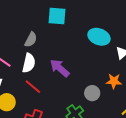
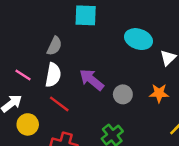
gray circle: (92, 93) -> (123, 94), moved

